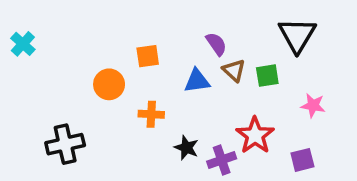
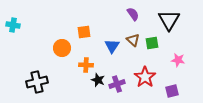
cyan cross: (23, 44) -> (13, 25), turned -32
purple semicircle: (216, 44) -> (133, 14), moved
blue triangle: (197, 81) -> (112, 46), turned -49
black star: (186, 148) -> (98, 80), moved
purple cross: (222, 160) -> (117, 84), moved

